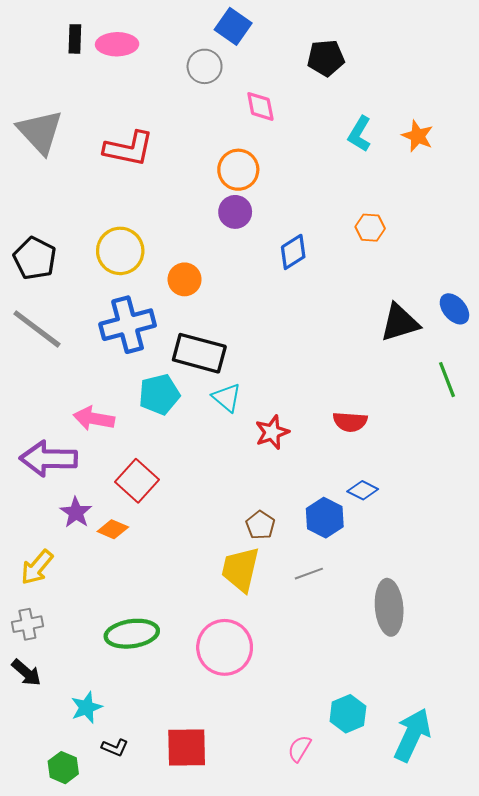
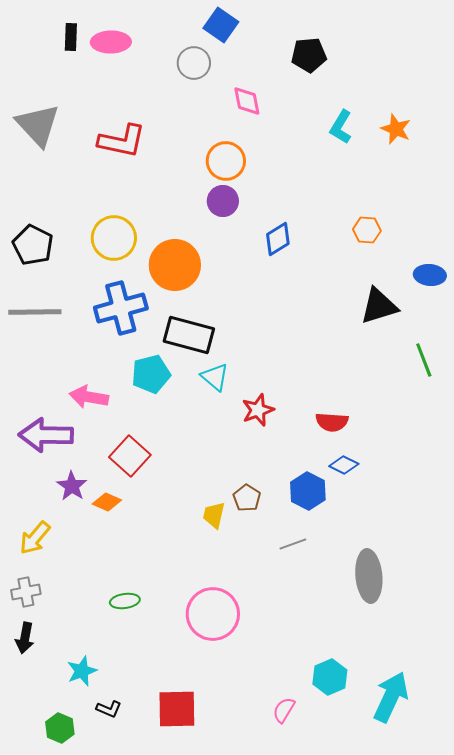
orange hexagon: (370, 228) -> (367, 230), moved
orange circle: (185, 279) -> (175, 265), size x1.6
blue ellipse: (454, 309) -> (430, 275), moved, turned -44
gray line: (37, 329) -> (35, 312), turned -38
red semicircle: (350, 422) -> (332, 422), moved
yellow trapezoid: (240, 569) -> (214, 515), moved, size x0.6
green ellipse: (132, 634) -> (125, 601), size x0.6
black arrow: (26, 673) -> (25, 638), turned 60

